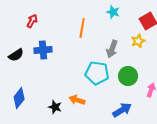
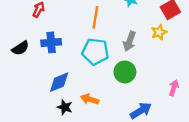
cyan pentagon: (97, 73) -> (95, 52), moved
green circle: (128, 76) -> (125, 72), moved
blue diamond: (19, 98) -> (59, 82), moved, turned 30

